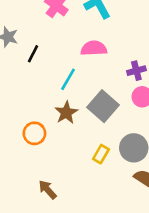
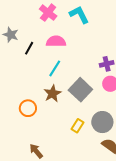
pink semicircle: (94, 48) -> (56, 41), moved

